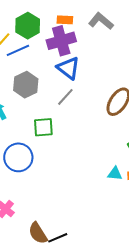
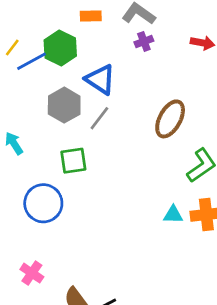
green hexagon: (28, 26) -> (60, 48), moved
purple cross: (61, 41) -> (144, 42), moved, size x0.5
gray hexagon: (26, 85) -> (64, 105), moved

